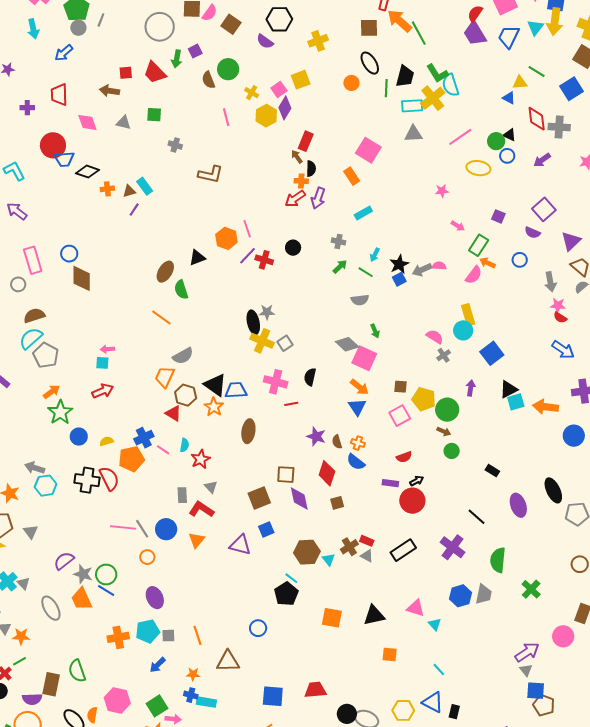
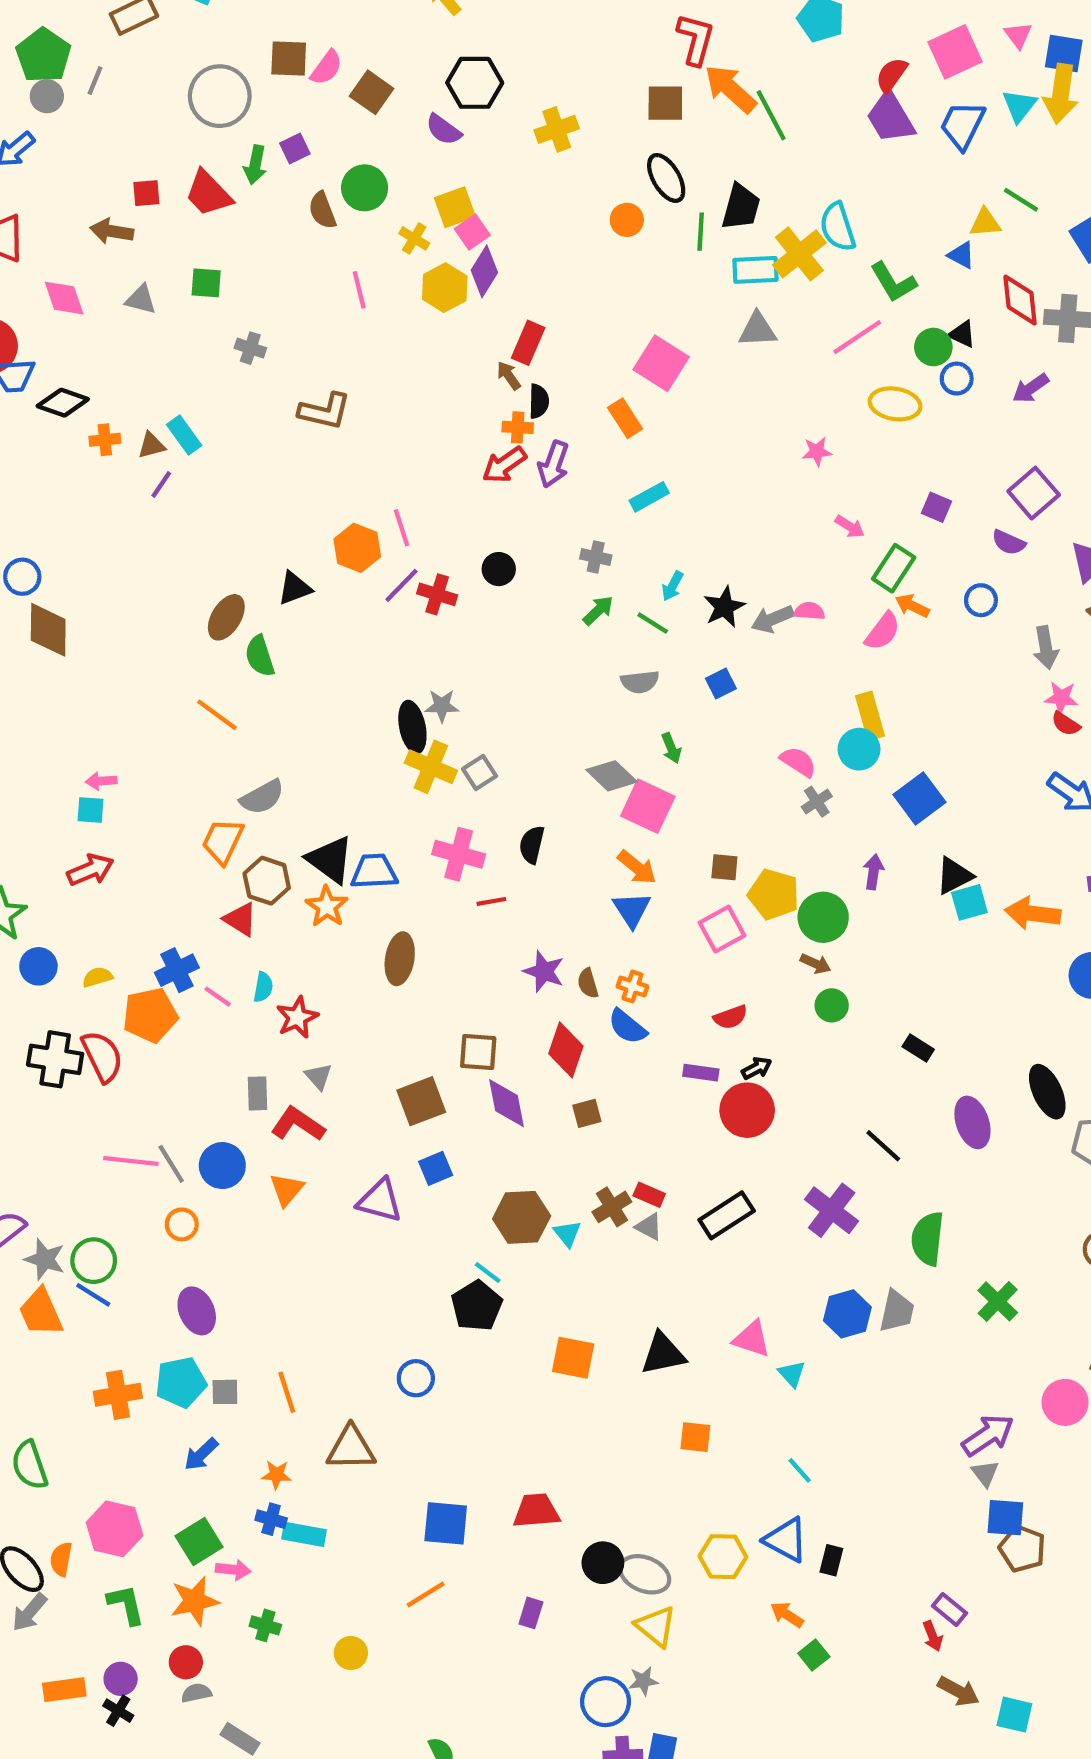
green L-shape: (437, 73) -> (893, 282), moved
yellow square: (301, 80) -> (455, 207), moved
blue square: (399, 279) -> (721, 684), moved

